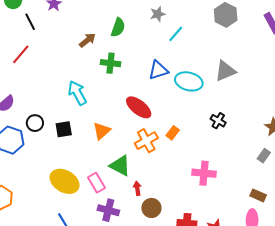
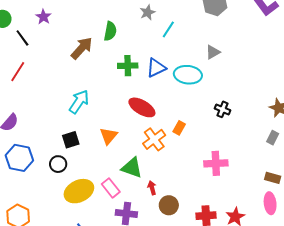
brown arrow: (87, 40) -> (82, 48), size x1.4
green cross: (111, 63) -> (128, 66), moved
gray triangle: (225, 71) -> (213, 52), moved, size x0.7
cyan arrow: (77, 93) -> (79, 102), turned 70
black circle: (35, 123) -> (58, 164), moved
yellow ellipse: (65, 181) -> (79, 191), turned -48

